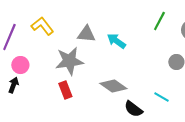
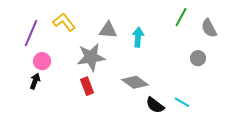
cyan arrow: (116, 41) -> (138, 37), turned 60
cyan line: (161, 97) -> (182, 102), moved

